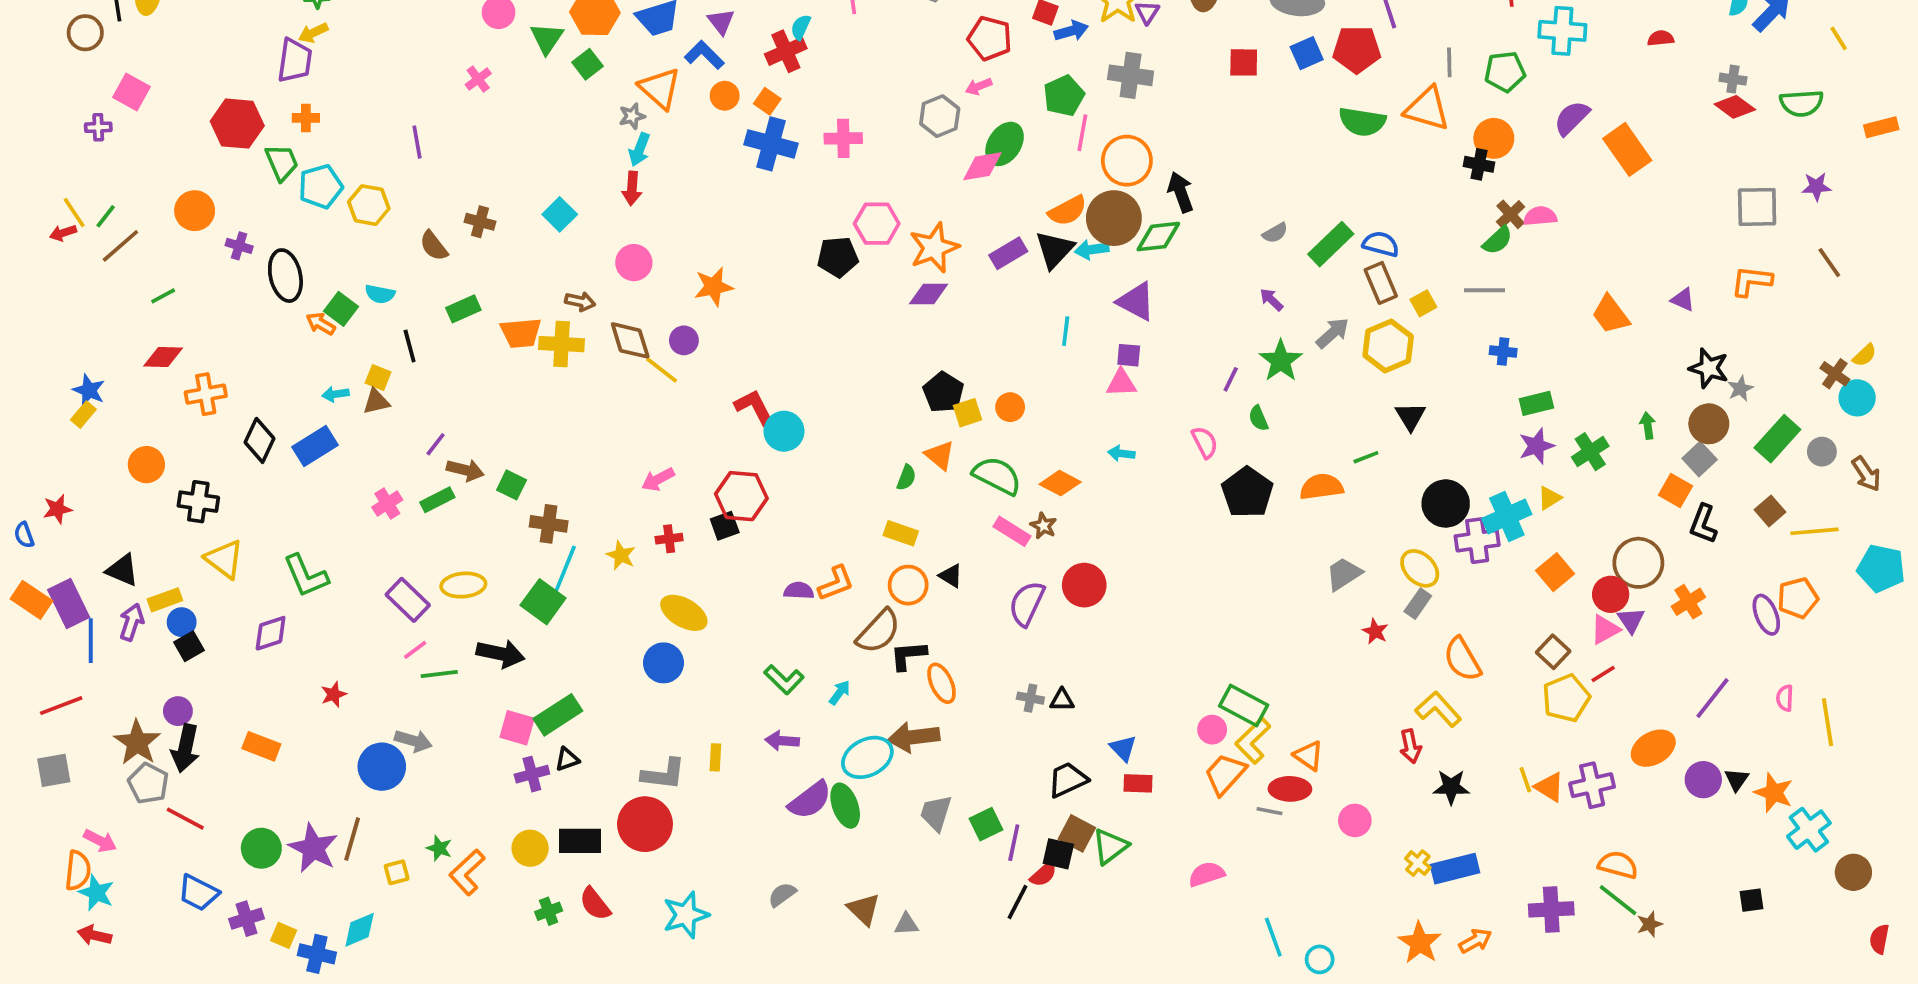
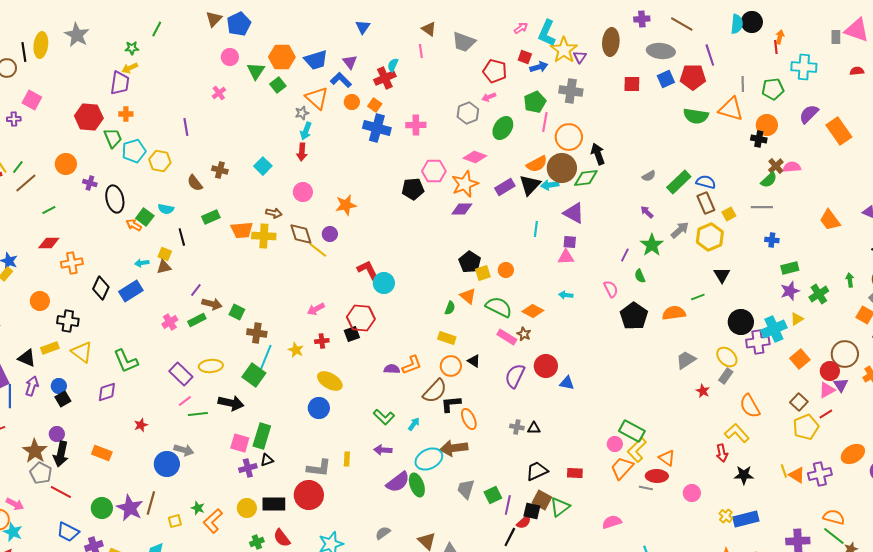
pink diamond: (982, 166) -> (475, 157), moved, turned 30
yellow rectangle: (165, 600) -> (50, 348), moved
green rectangle: (558, 715) -> (262, 436), turned -40
blue triangle: (1123, 748) -> (567, 383), moved, turned -35

